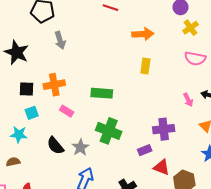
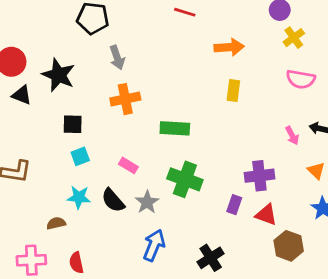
orange cross: (54, 85) -> (125, 99), moved
pink rectangle: (67, 111) -> (128, 165), moved
cyan star: (19, 134) -> (79, 197), moved
purple rectangle: (145, 150) -> (234, 205), turned -48
red triangle: (162, 167) -> (266, 215), moved

